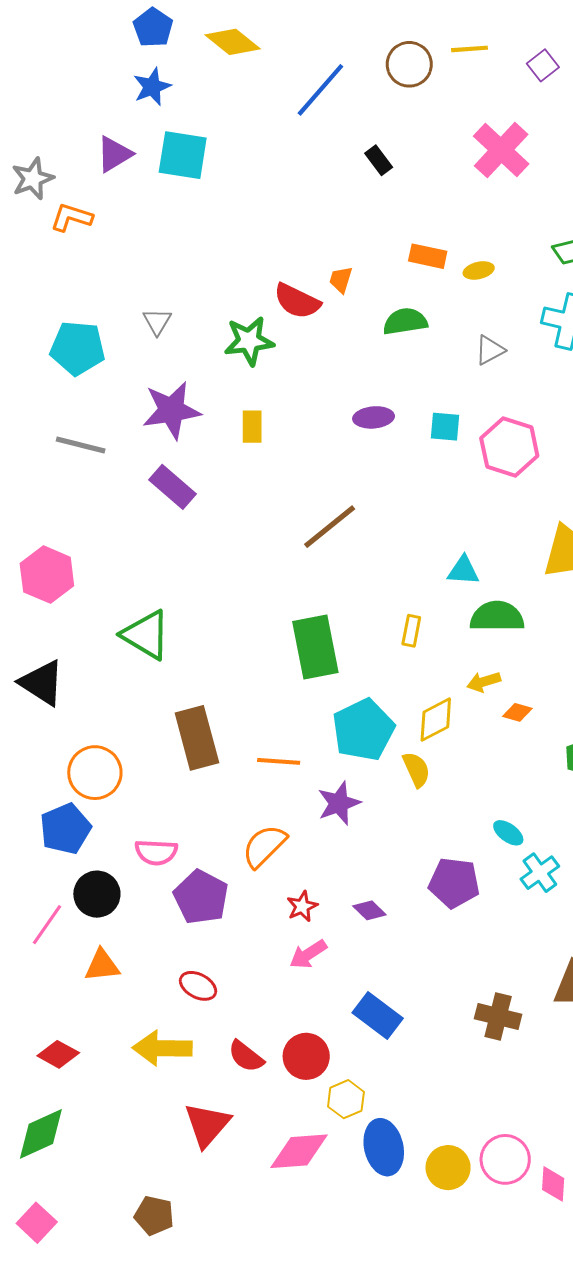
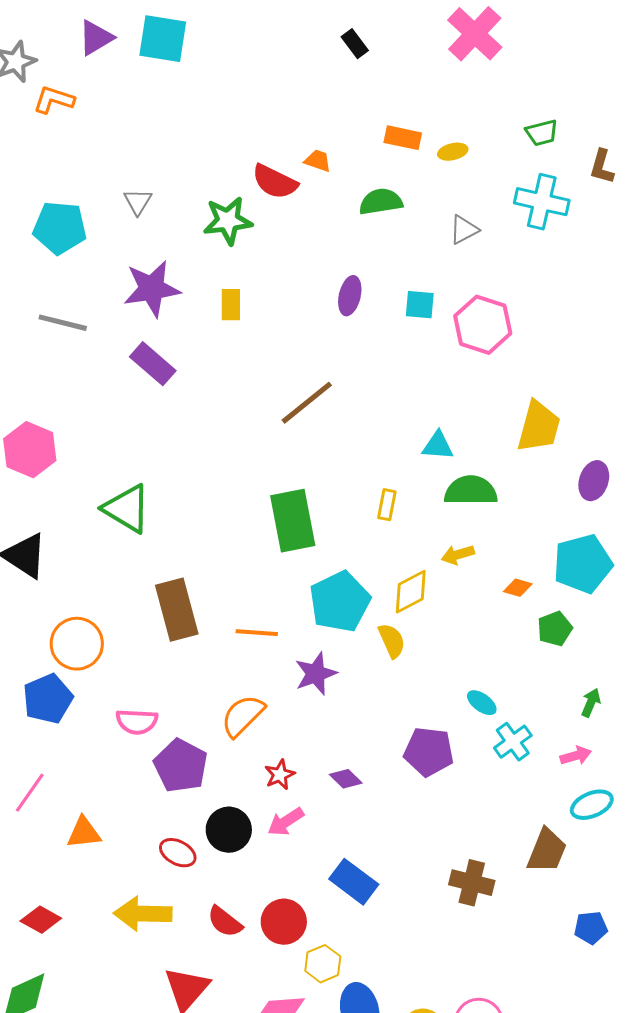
orange trapezoid: (341, 280) -> (318, 161), turned 92
purple ellipse: (374, 417) -> (350, 296), turned -72
orange diamond: (517, 712) -> (518, 588), moved
black circle: (97, 894) -> (229, 830), moved

